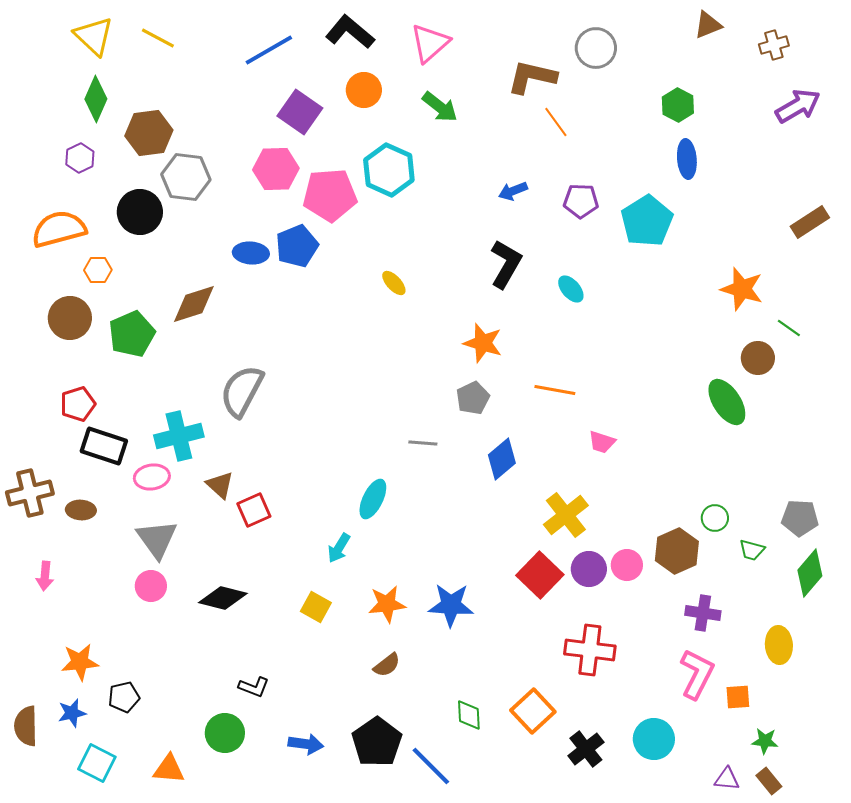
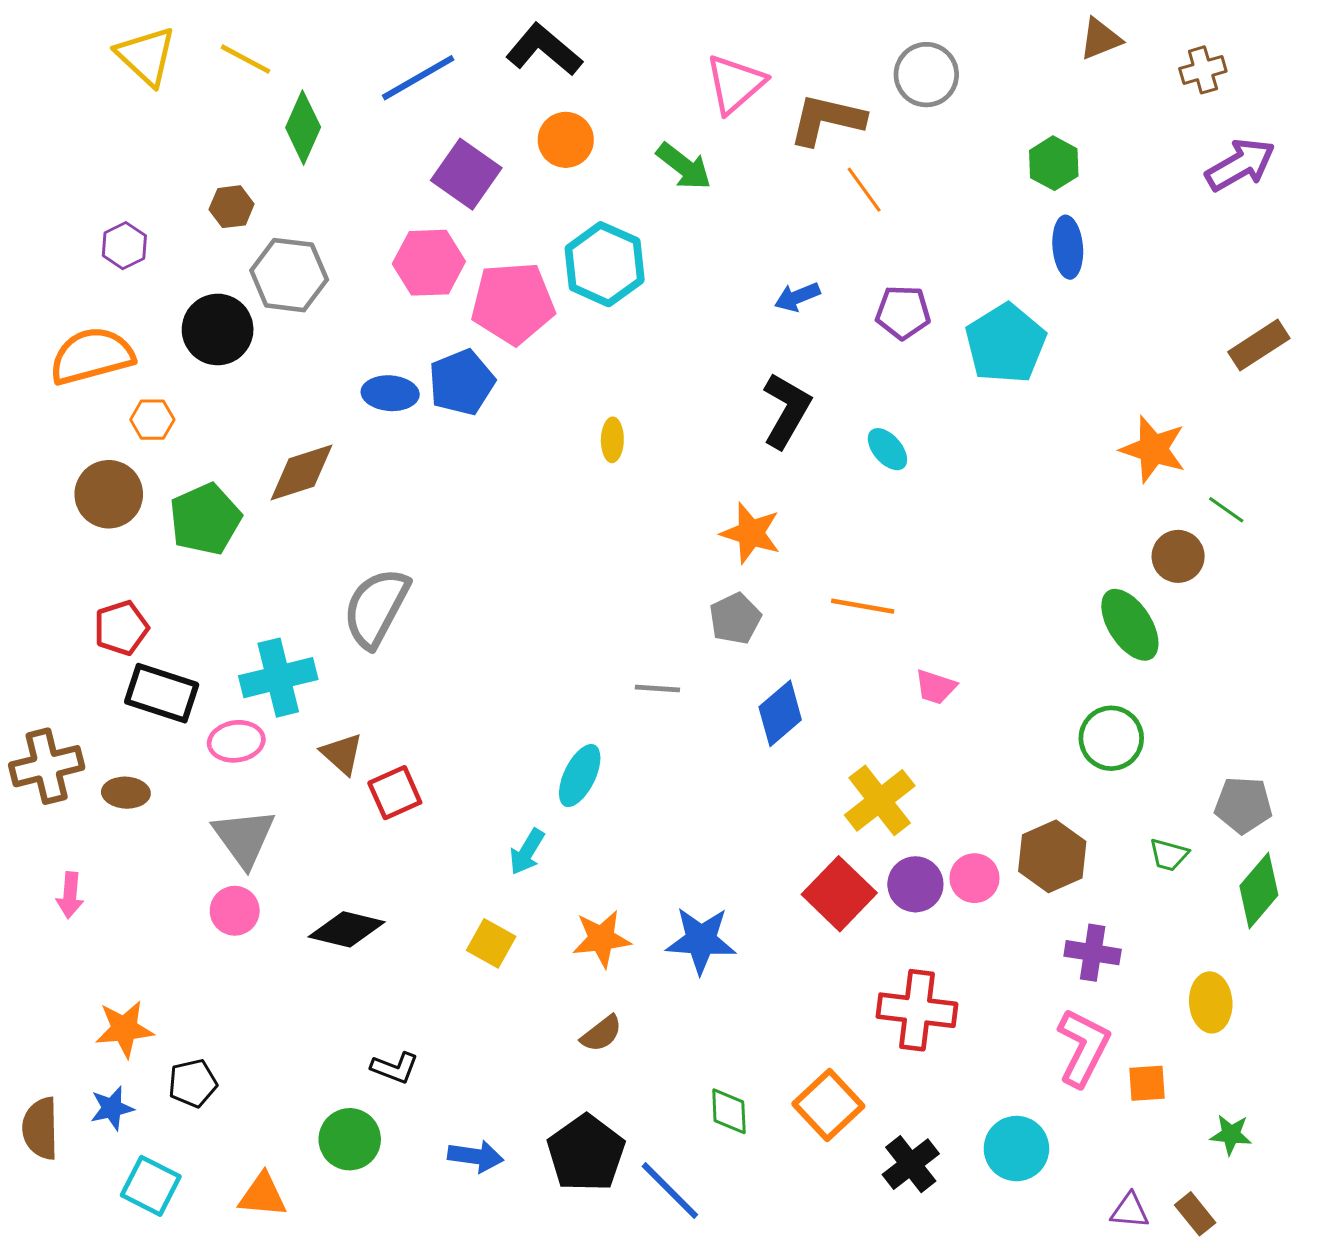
pink triangle: (430, 43) -> (735, 84), moved
green diamond: (96, 99) -> (303, 127), moved
brown hexagon: (149, 133) -> (232, 207), size x0.6
yellow ellipse: (394, 283) -> (612, 440), turned 44
green circle: (715, 518) -> (1111, 738), moved, size x1.5
green star: (765, 741) -> (1231, 1135), moved

